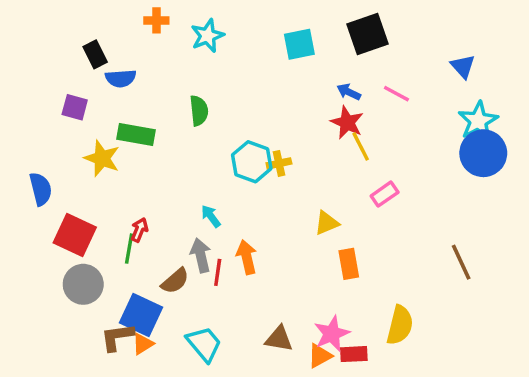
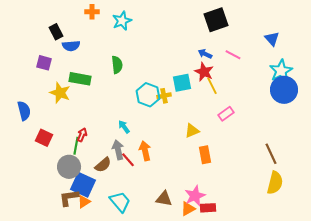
cyan square: (299, 44) -> (182, 83), moved
red square: (75, 235) -> (44, 138), size x0.7
red line: (218, 272) -> (128, 160), turned -49
gray circle: (83, 284) -> (69, 167), moved
yellow semicircle: (400, 325) -> (275, 183), moved

